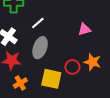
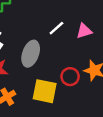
white line: (38, 23) -> (56, 28), moved

